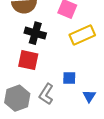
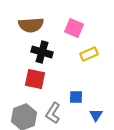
yellow rectangle: (82, 35) -> (89, 54), size x0.7

